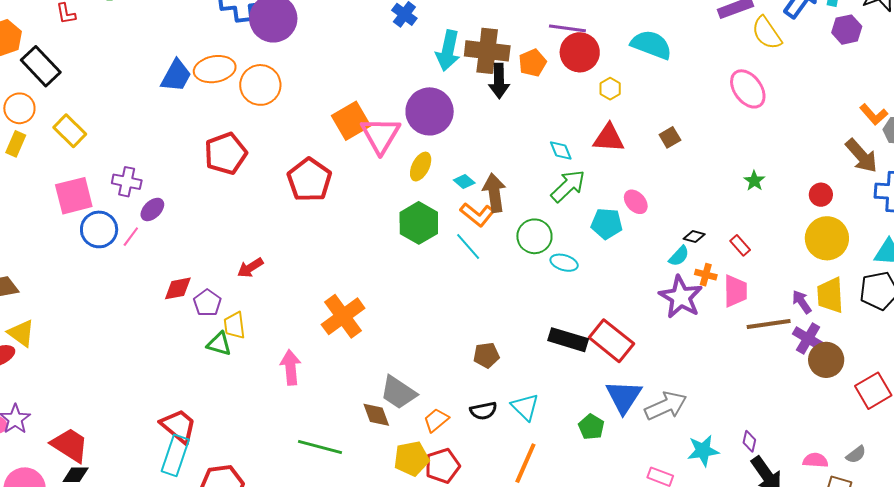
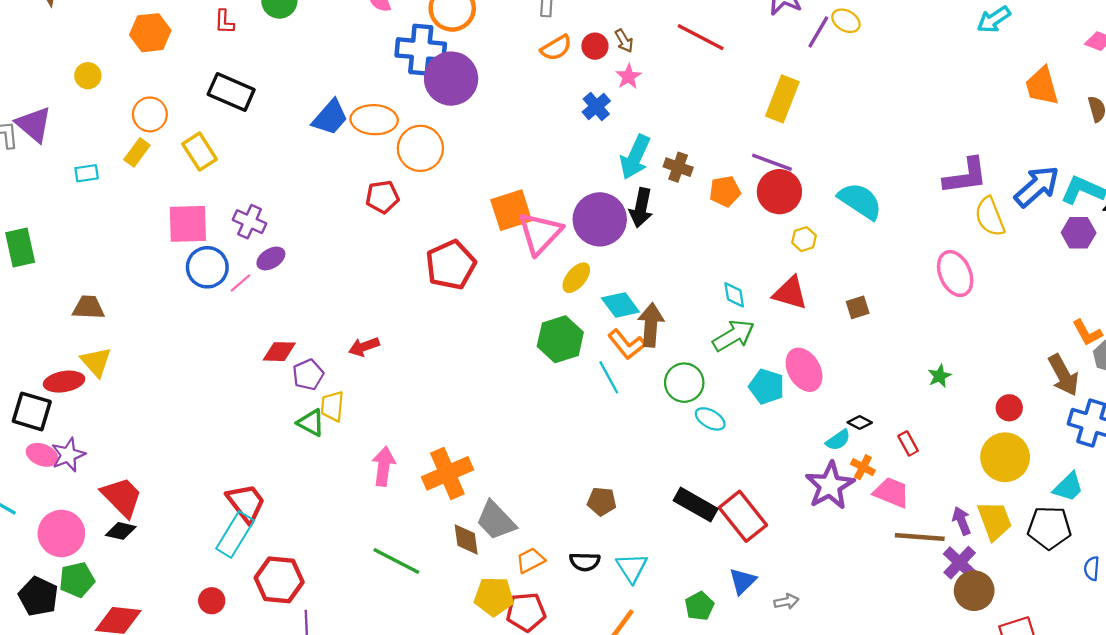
brown cross: (487, 51) -> (678, 167), size x0.6
black rectangle: (41, 66) -> (231, 92), moved, turned -36
black arrow: (499, 81) -> (641, 208), moved
red pentagon: (226, 153) -> (382, 197), moved, size x0.7
cyan diamond: (464, 182) -> (620, 305), size x1.6
pink ellipse: (636, 202) -> (804, 370), size x1.5
pink trapezoid: (735, 291) -> (891, 492), turned -80
yellow trapezoid: (830, 295) -> (995, 521), turned 150
orange cross: (343, 316) -> (447, 473), moved
blue triangle: (624, 397) -> (742, 581), size x0.7
gray arrow: (666, 406) -> (786, 602), size x0.5

